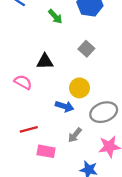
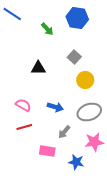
pink semicircle: (23, 82) -> (23, 105), moved
yellow circle: (79, 88) -> (85, 80), moved
pink rectangle: (46, 151) -> (47, 151), moved

